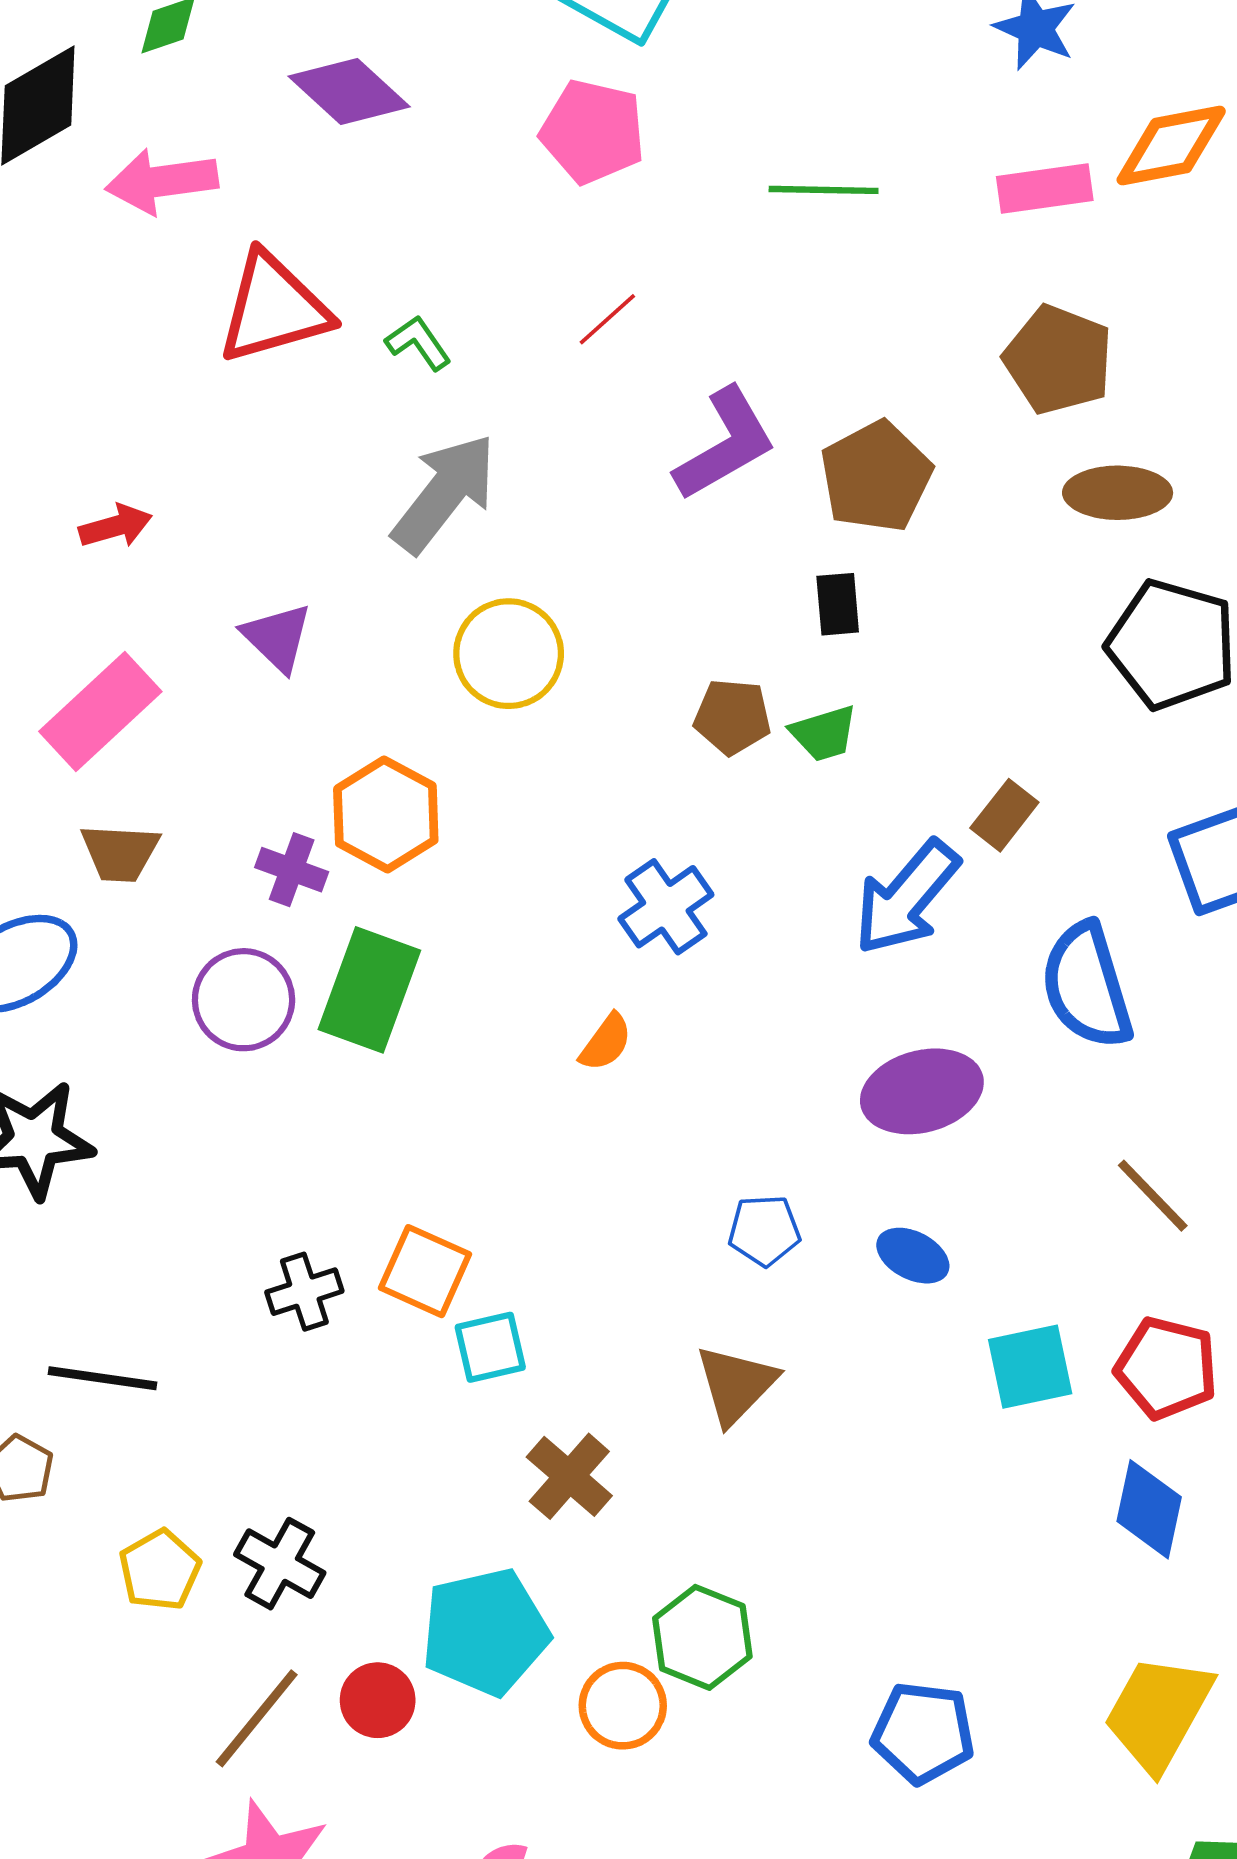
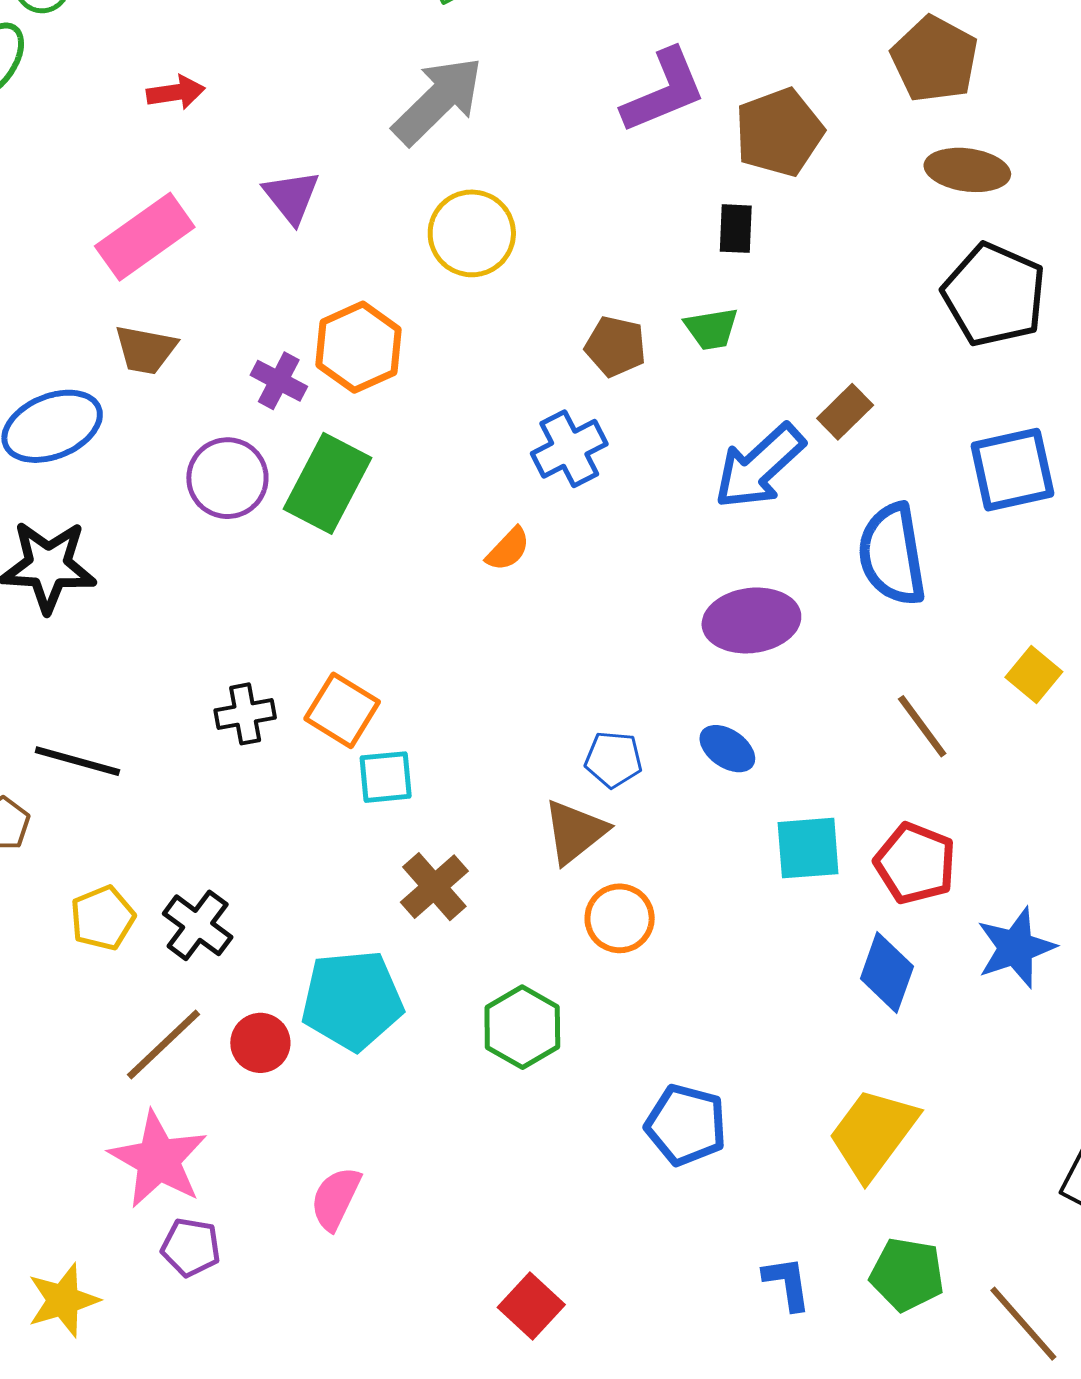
brown pentagon: (732, 717) -> (616, 346), moved
blue pentagon: (764, 1230) -> (613, 759), moved
orange circle: (623, 1706) -> (620, 918), moved

